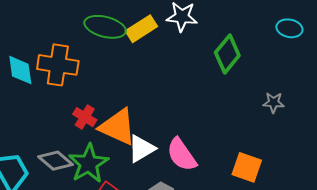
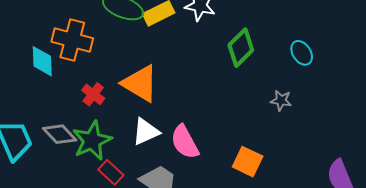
cyan ellipse: (289, 28) -> (302, 53), moved, turned 40
cyan diamond: (20, 70) -> (42, 61), moved
orange triangle: (118, 127) -> (140, 83), moved

